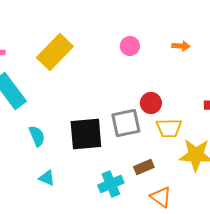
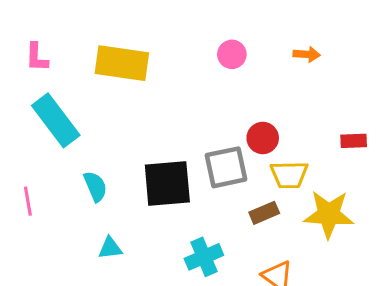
yellow rectangle: (55, 52) -> (122, 63), turned 54
brown rectangle: (144, 167) -> (264, 213), moved
cyan triangle: (47, 178) -> (110, 248), turned -30

